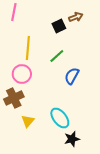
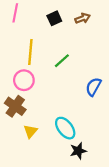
black square: (59, 26) -> (54, 18), moved
blue semicircle: (72, 76) -> (93, 87), moved
brown cross: (14, 98) -> (15, 106), turned -30

